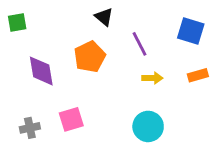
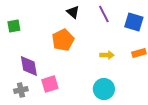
green square: (17, 23) -> (14, 26), moved
purple line: (140, 44) -> (104, 14), moved
purple diamond: (41, 71) -> (29, 66), moved

